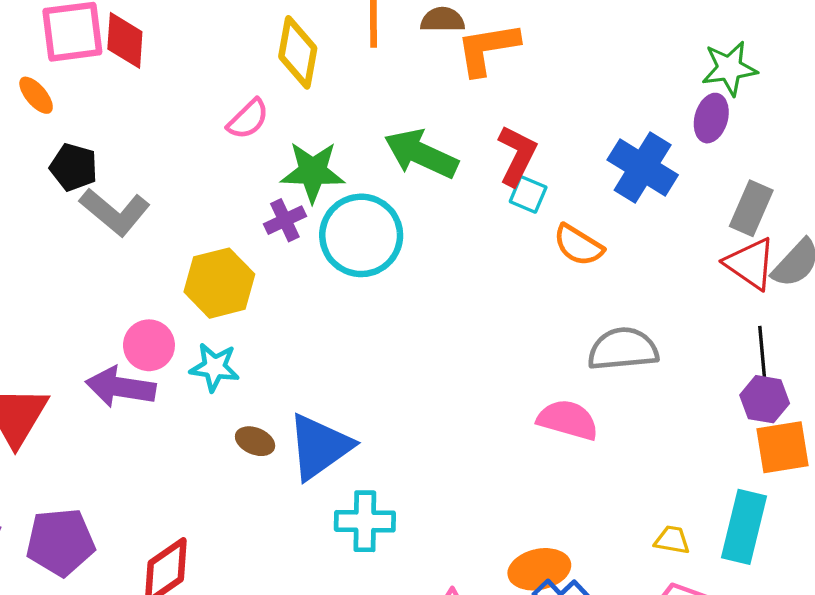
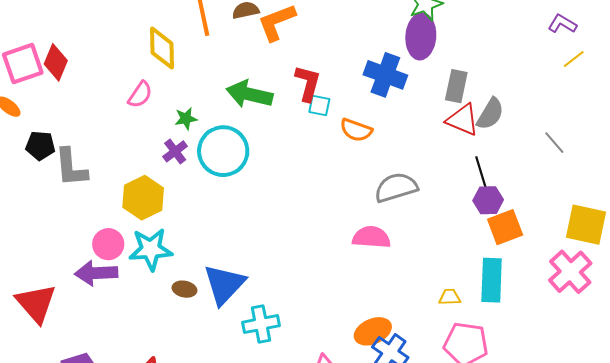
red diamond: (125, 40) -> (56, 62), turned 30
purple ellipse: (711, 118) -> (421, 36), size x1.5
green star: (313, 172) -> (186, 119), size x0.6
gray L-shape: (115, 212) -> (71, 168), turned 57
cyan star: (214, 367) -> (151, 249), size x1.4

